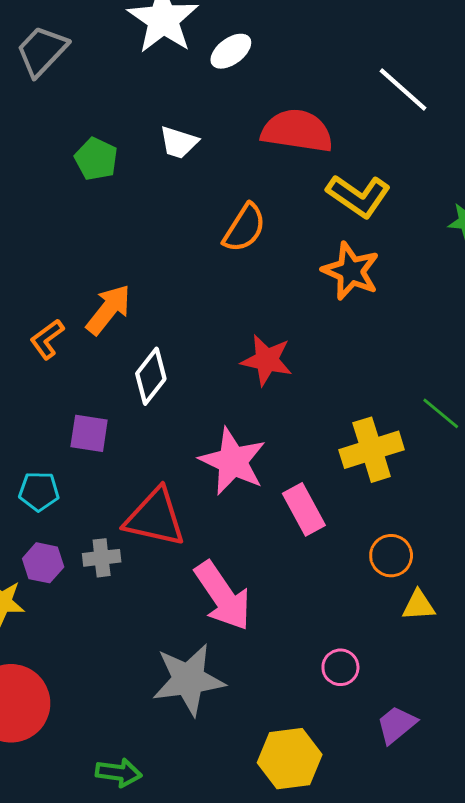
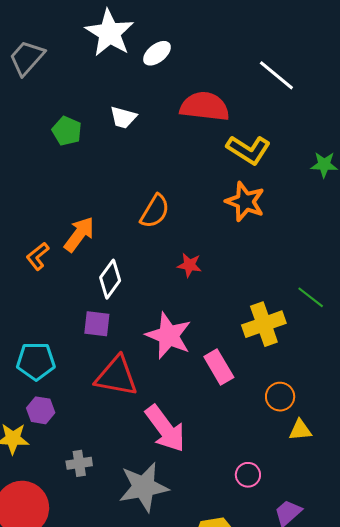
orange semicircle: (244, 228) -> (155, 211), moved
red star: (267, 360) -> (189, 265), size x0.7
purple square: (89, 433) -> (97, 324), moved
cyan pentagon: (39, 491) -> (36, 361), size x1.4
gray cross: (102, 558) -> (79, 463), moved

